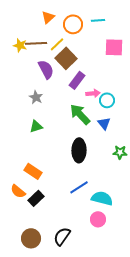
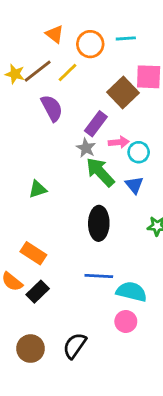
orange triangle: (48, 17) -> (55, 34), turned -40
brown line: (36, 43) -> (38, 71), turned -35
brown square: (66, 58) -> (123, 92), moved
gray star: (36, 97) -> (86, 148), moved
blue line: (79, 187) -> (99, 276), turned 36

